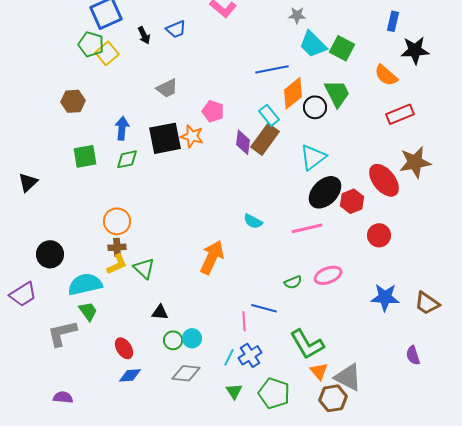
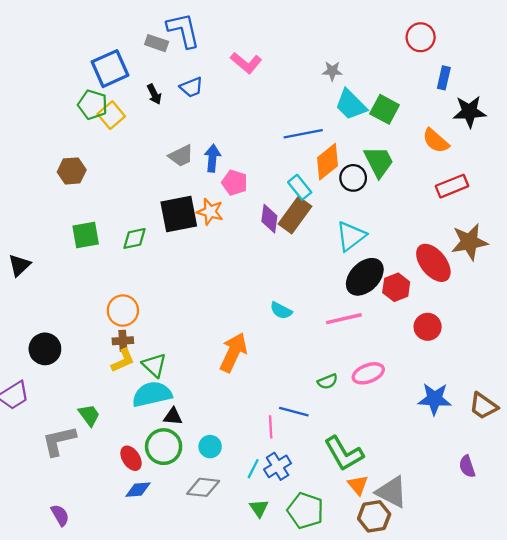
blue arrow: (122, 128) -> (212, 158), moved
cyan semicircle: (85, 284) -> (152, 394), moved
green circle: (173, 340) -> (164, 447), moved, size x1.6
purple semicircle: (63, 397) -> (60, 515), turned 54

